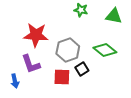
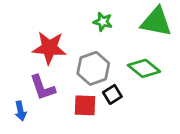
green star: (81, 10) -> (103, 22), moved
green triangle: (114, 16) -> (156, 22), size x1.4

